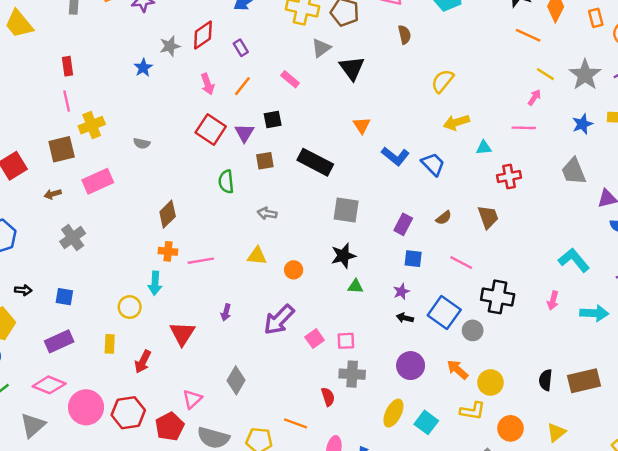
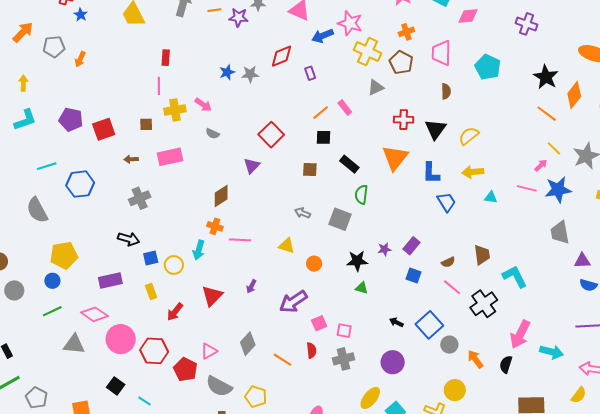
gray star: (170, 46) -> (250, 74), moved
black triangle: (352, 68) -> (435, 129), moved
pink arrow: (207, 84) -> (203, 105), moved, turned -48
orange line: (242, 86) -> (321, 113), moved
blue star: (582, 124) -> (558, 190), moved, size x1.5
orange triangle: (362, 125) -> (395, 158), size x1.8
purple triangle: (244, 133) -> (252, 166), moved
brown square: (62, 149) -> (146, 124), size x0.6
blue L-shape: (395, 156) -> (431, 173), moved, turned 40
black rectangle: (315, 162) -> (349, 164), moved, size x0.7
red cross: (509, 176) -> (404, 120), moved
green semicircle: (226, 182) -> (361, 195), moved
gray square: (346, 210) -> (340, 219), moved
brown semicircle: (444, 218) -> (448, 262), moved
cyan L-shape: (574, 260) -> (515, 277), moved
black arrow: (23, 290) -> (129, 239), moved, size x1.5
purple star: (401, 292) -> (384, 249), moved
blue square: (64, 297) -> (151, 258), moved, turned -35
black cross: (498, 297) -> (484, 304), moved, turned 32
pink arrow: (553, 301) -> (520, 334), size x1.8
yellow rectangle: (110, 344) -> (151, 292), turned -35
orange arrow: (458, 369) -> (475, 359), moved
gray cross: (352, 374) -> (343, 359), turned -30
black semicircle: (546, 380) -> (506, 364), moved
red semicircle: (328, 397) -> (311, 350), moved
orange line: (295, 423) -> (282, 360), moved
gray triangle: (33, 425) -> (74, 344), turned 35
red pentagon: (170, 426) -> (185, 369), turned -30

